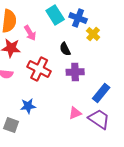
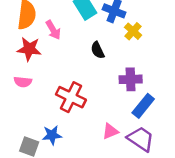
red cross: (39, 69) -> (71, 97), moved
purple cross: (75, 72) -> (131, 79), moved
blue star: (28, 106) -> (52, 135), moved

